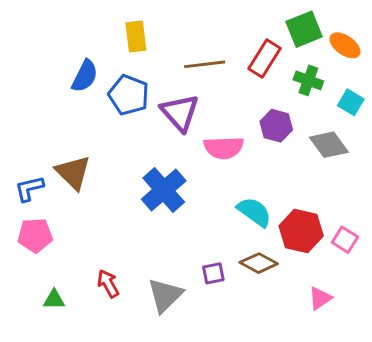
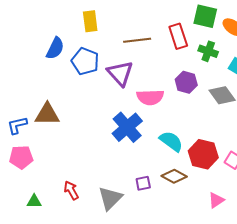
green square: (304, 29) -> (205, 16), turned 35
red rectangle: (265, 58) -> (178, 36), turned -50
brown triangle: (73, 172) -> (47, 114), turned -44
blue cross: (164, 190) -> (127, 127), moved

